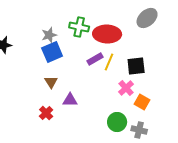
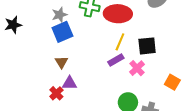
purple rectangle: (95, 59) -> (116, 60), moved
purple triangle: (70, 100) -> (70, 83), moved
orange square: (142, 102) -> (172, 82), moved

